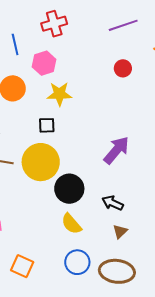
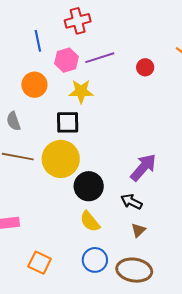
purple line: (123, 25) -> (100, 58), moved
black square: (47, 125) -> (68, 122), size x1.4
purple arrow: (116, 150) -> (143, 167), moved

